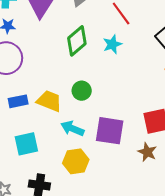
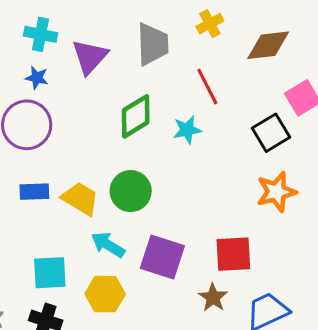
green circle: (82, 91) -> (131, 191), size x1.4
cyan square: (26, 144) -> (50, 273), moved

